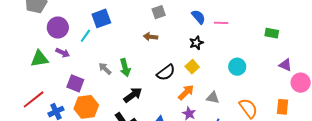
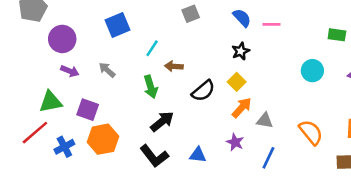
cyan line: (85, 36) -> (152, 48), moved
brown arrow: (150, 37) -> (174, 66), moved
green triangle: (39, 59) -> (50, 102), moved
cyan circle: (237, 67) -> (312, 71), moved
gray arrow: (105, 69) -> (107, 70), moved
orange arrow: (186, 92) -> (242, 108), moved

